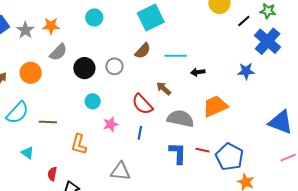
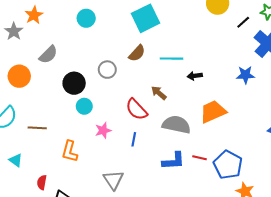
orange star: (51, 26) -> (34, 15), moved, turned -30
black circle: (84, 68) -> (74, 83), moved
blue L-shape: (178, 153) -> (173, 161), turned 85
gray triangle: (121, 171) -> (113, 180), turned 50

